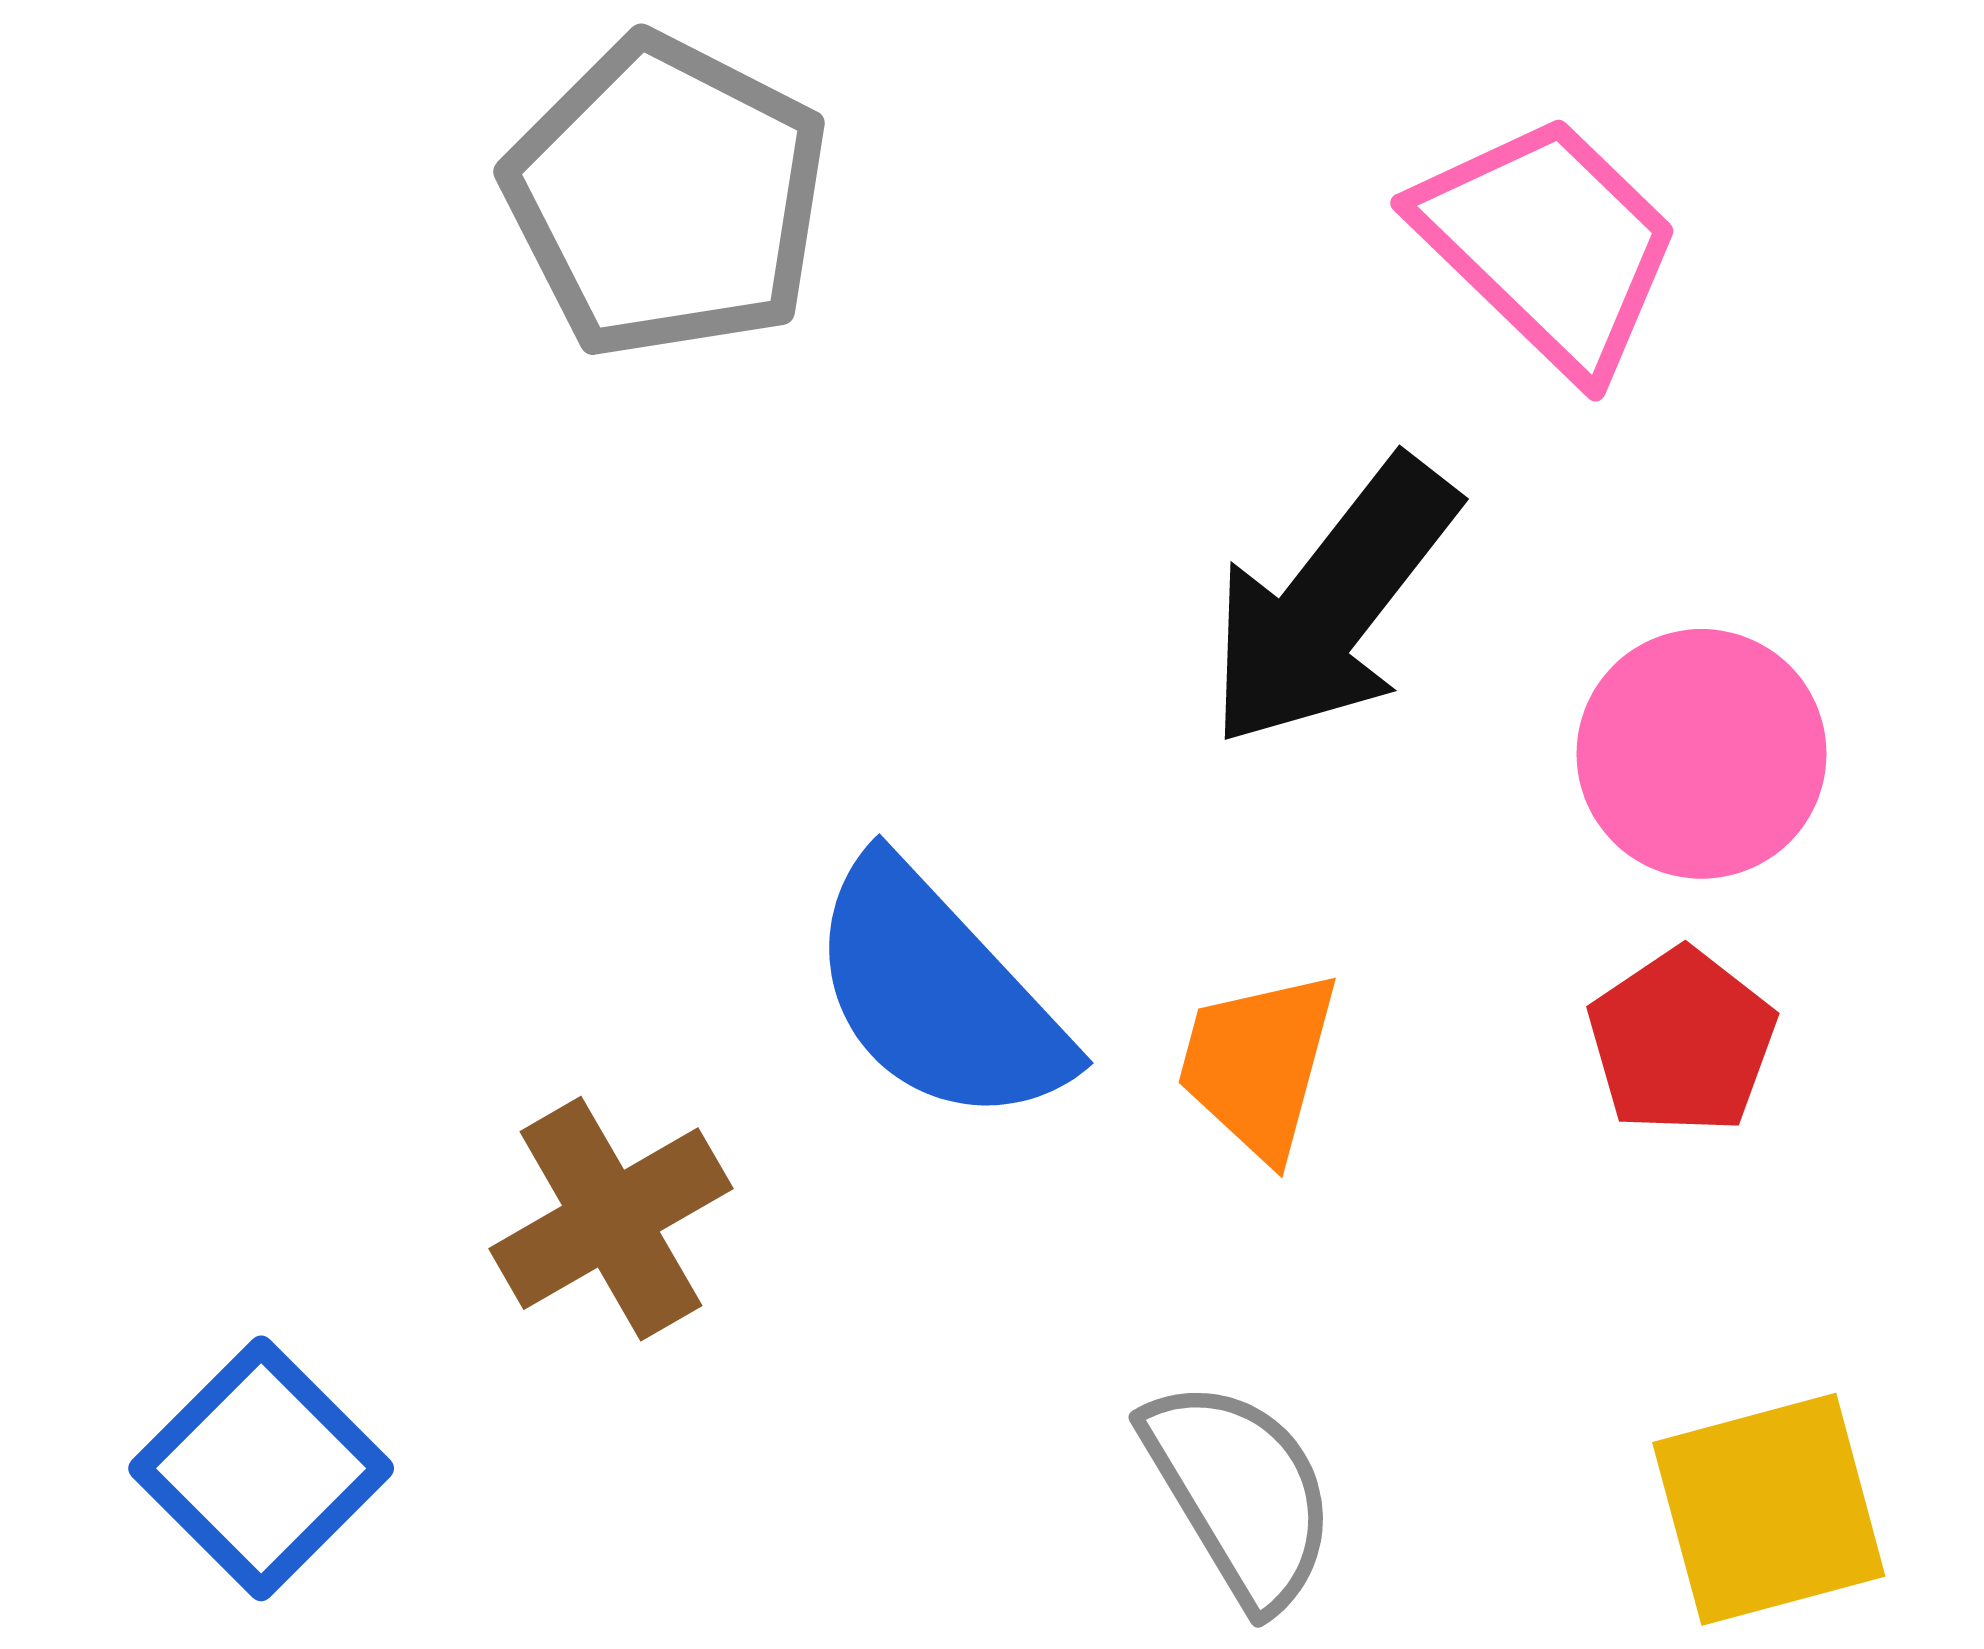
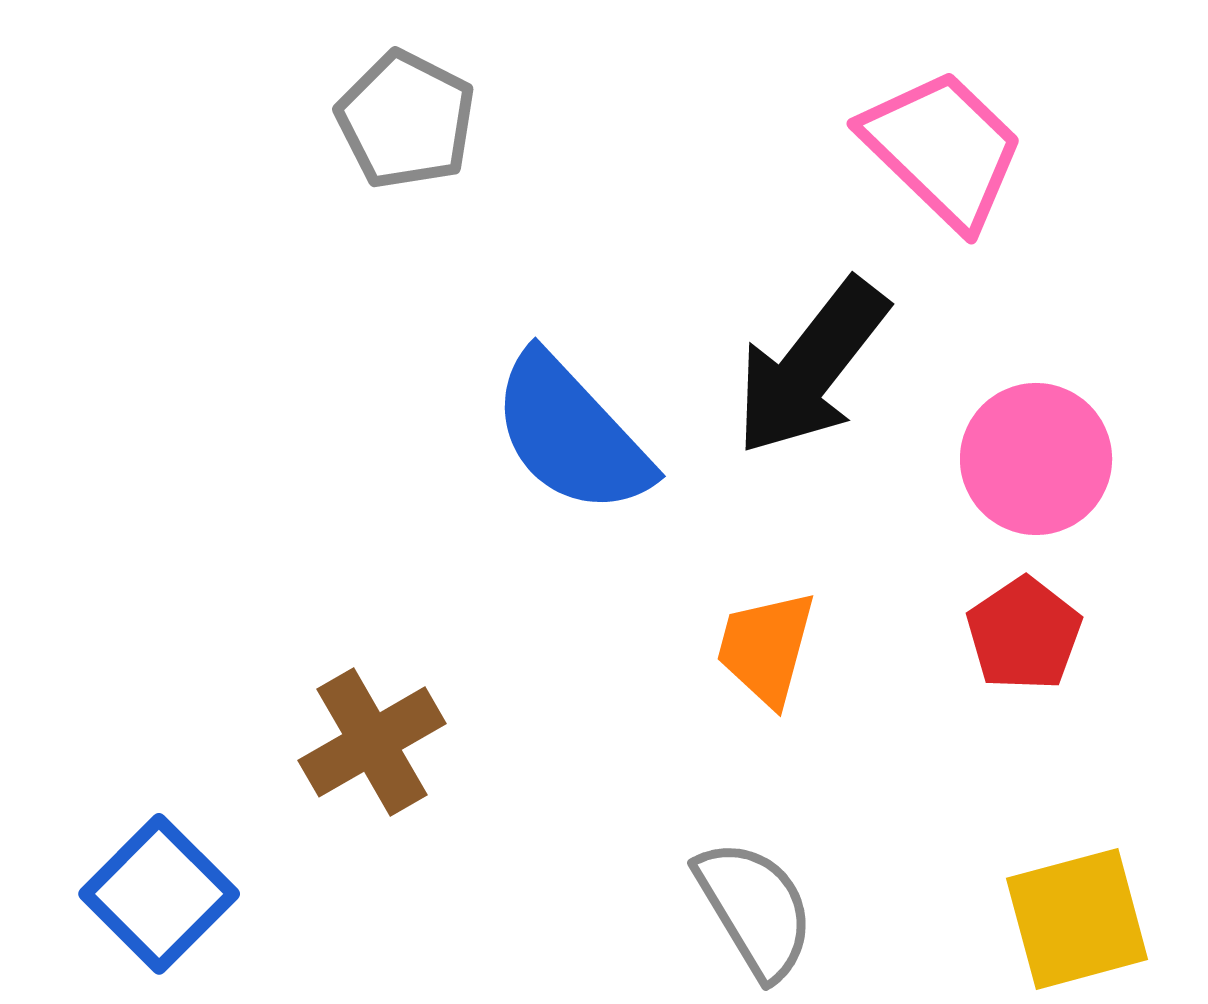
gray pentagon: (667, 197) -> (406, 120), size x0.7
blue semicircle: (938, 994) -> (571, 434), moved

